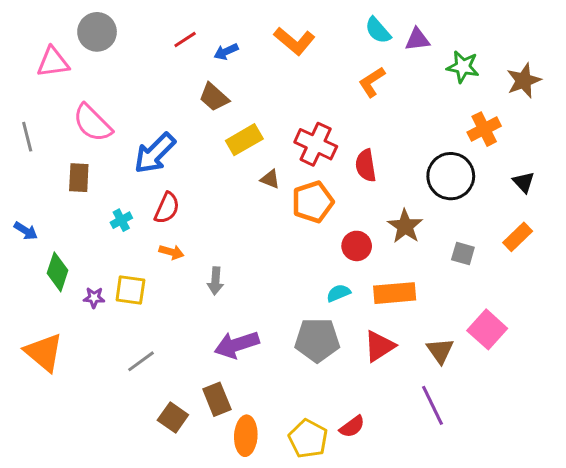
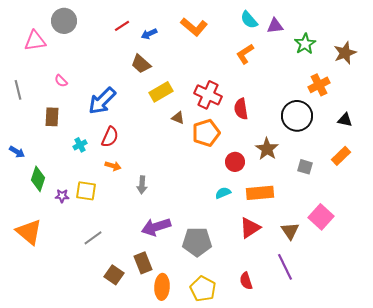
green star: (463, 67) -> (305, 44), turned 30
pink semicircle: (92, 123) -> (61, 81), size x0.5
black triangle: (524, 182) -> (345, 120), turned -35
gray pentagon: (317, 340) -> (197, 242), moved
red semicircle: (352, 427) -> (246, 281), moved, turned 108

